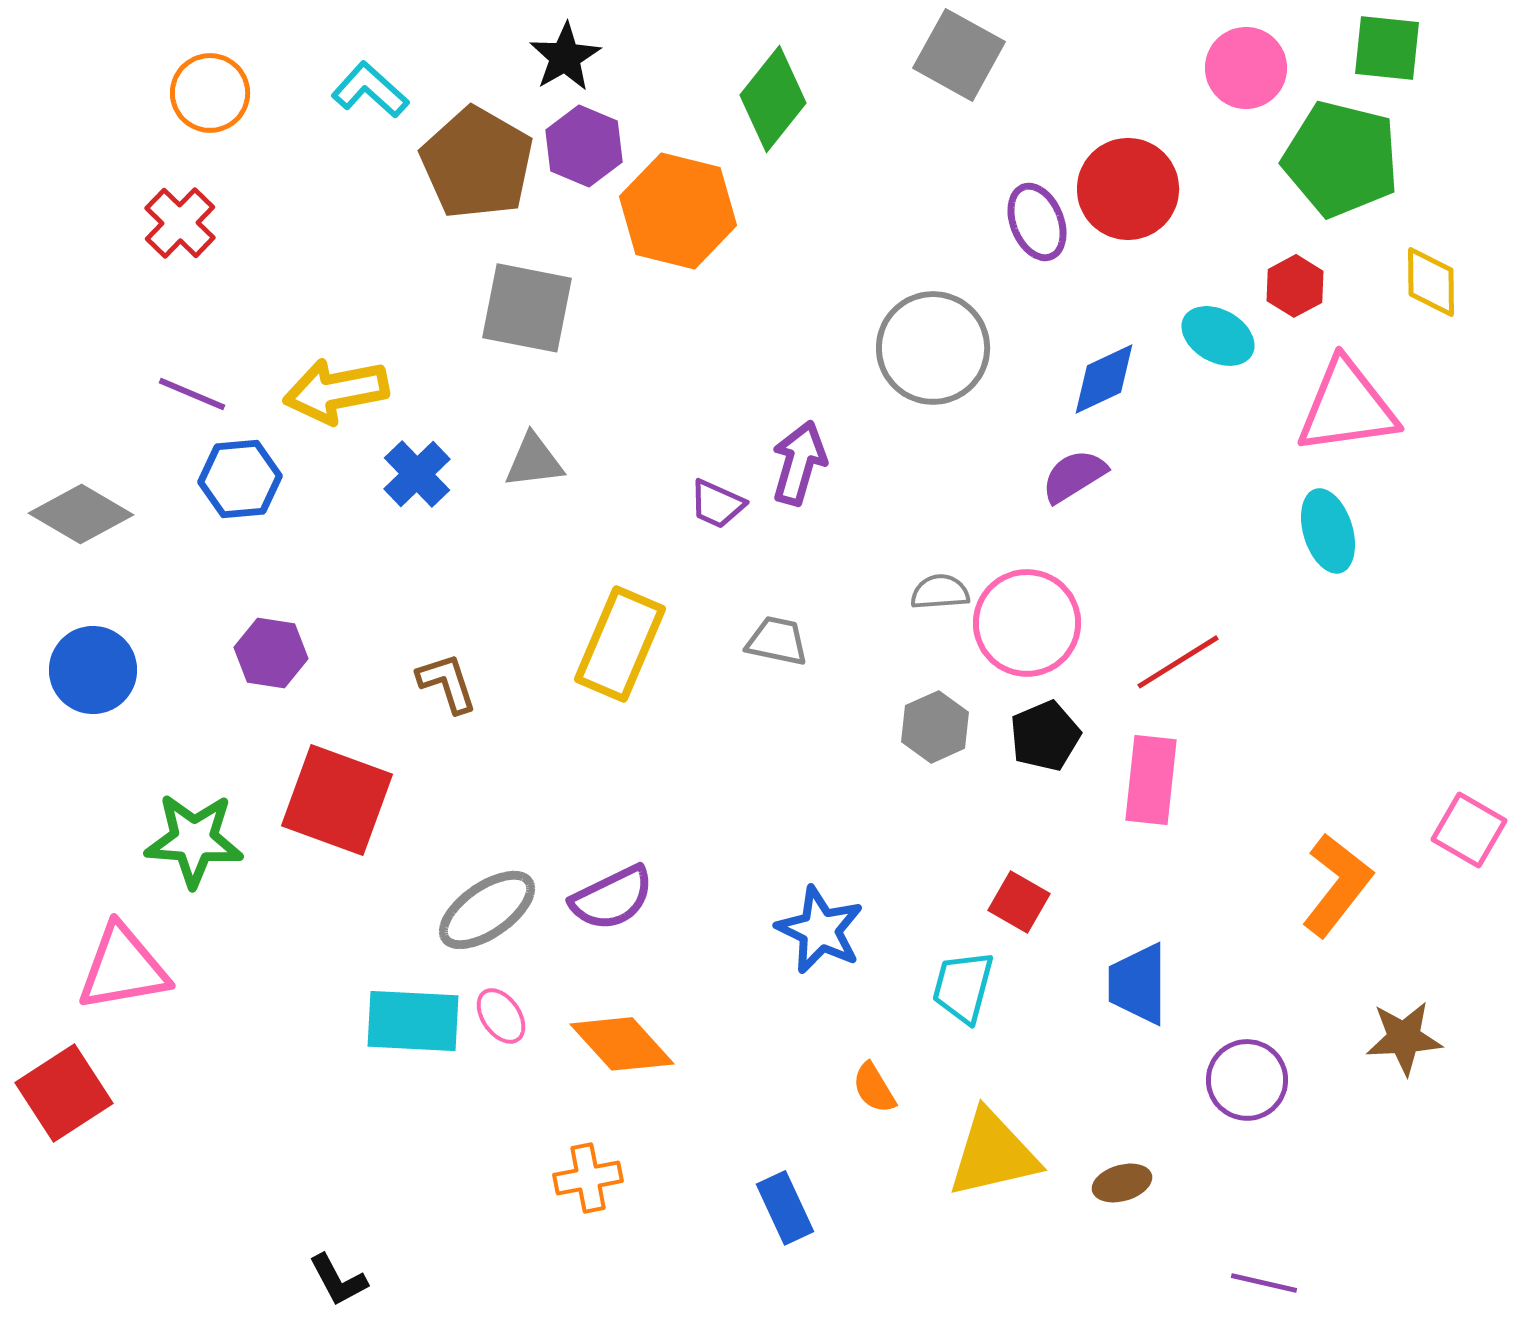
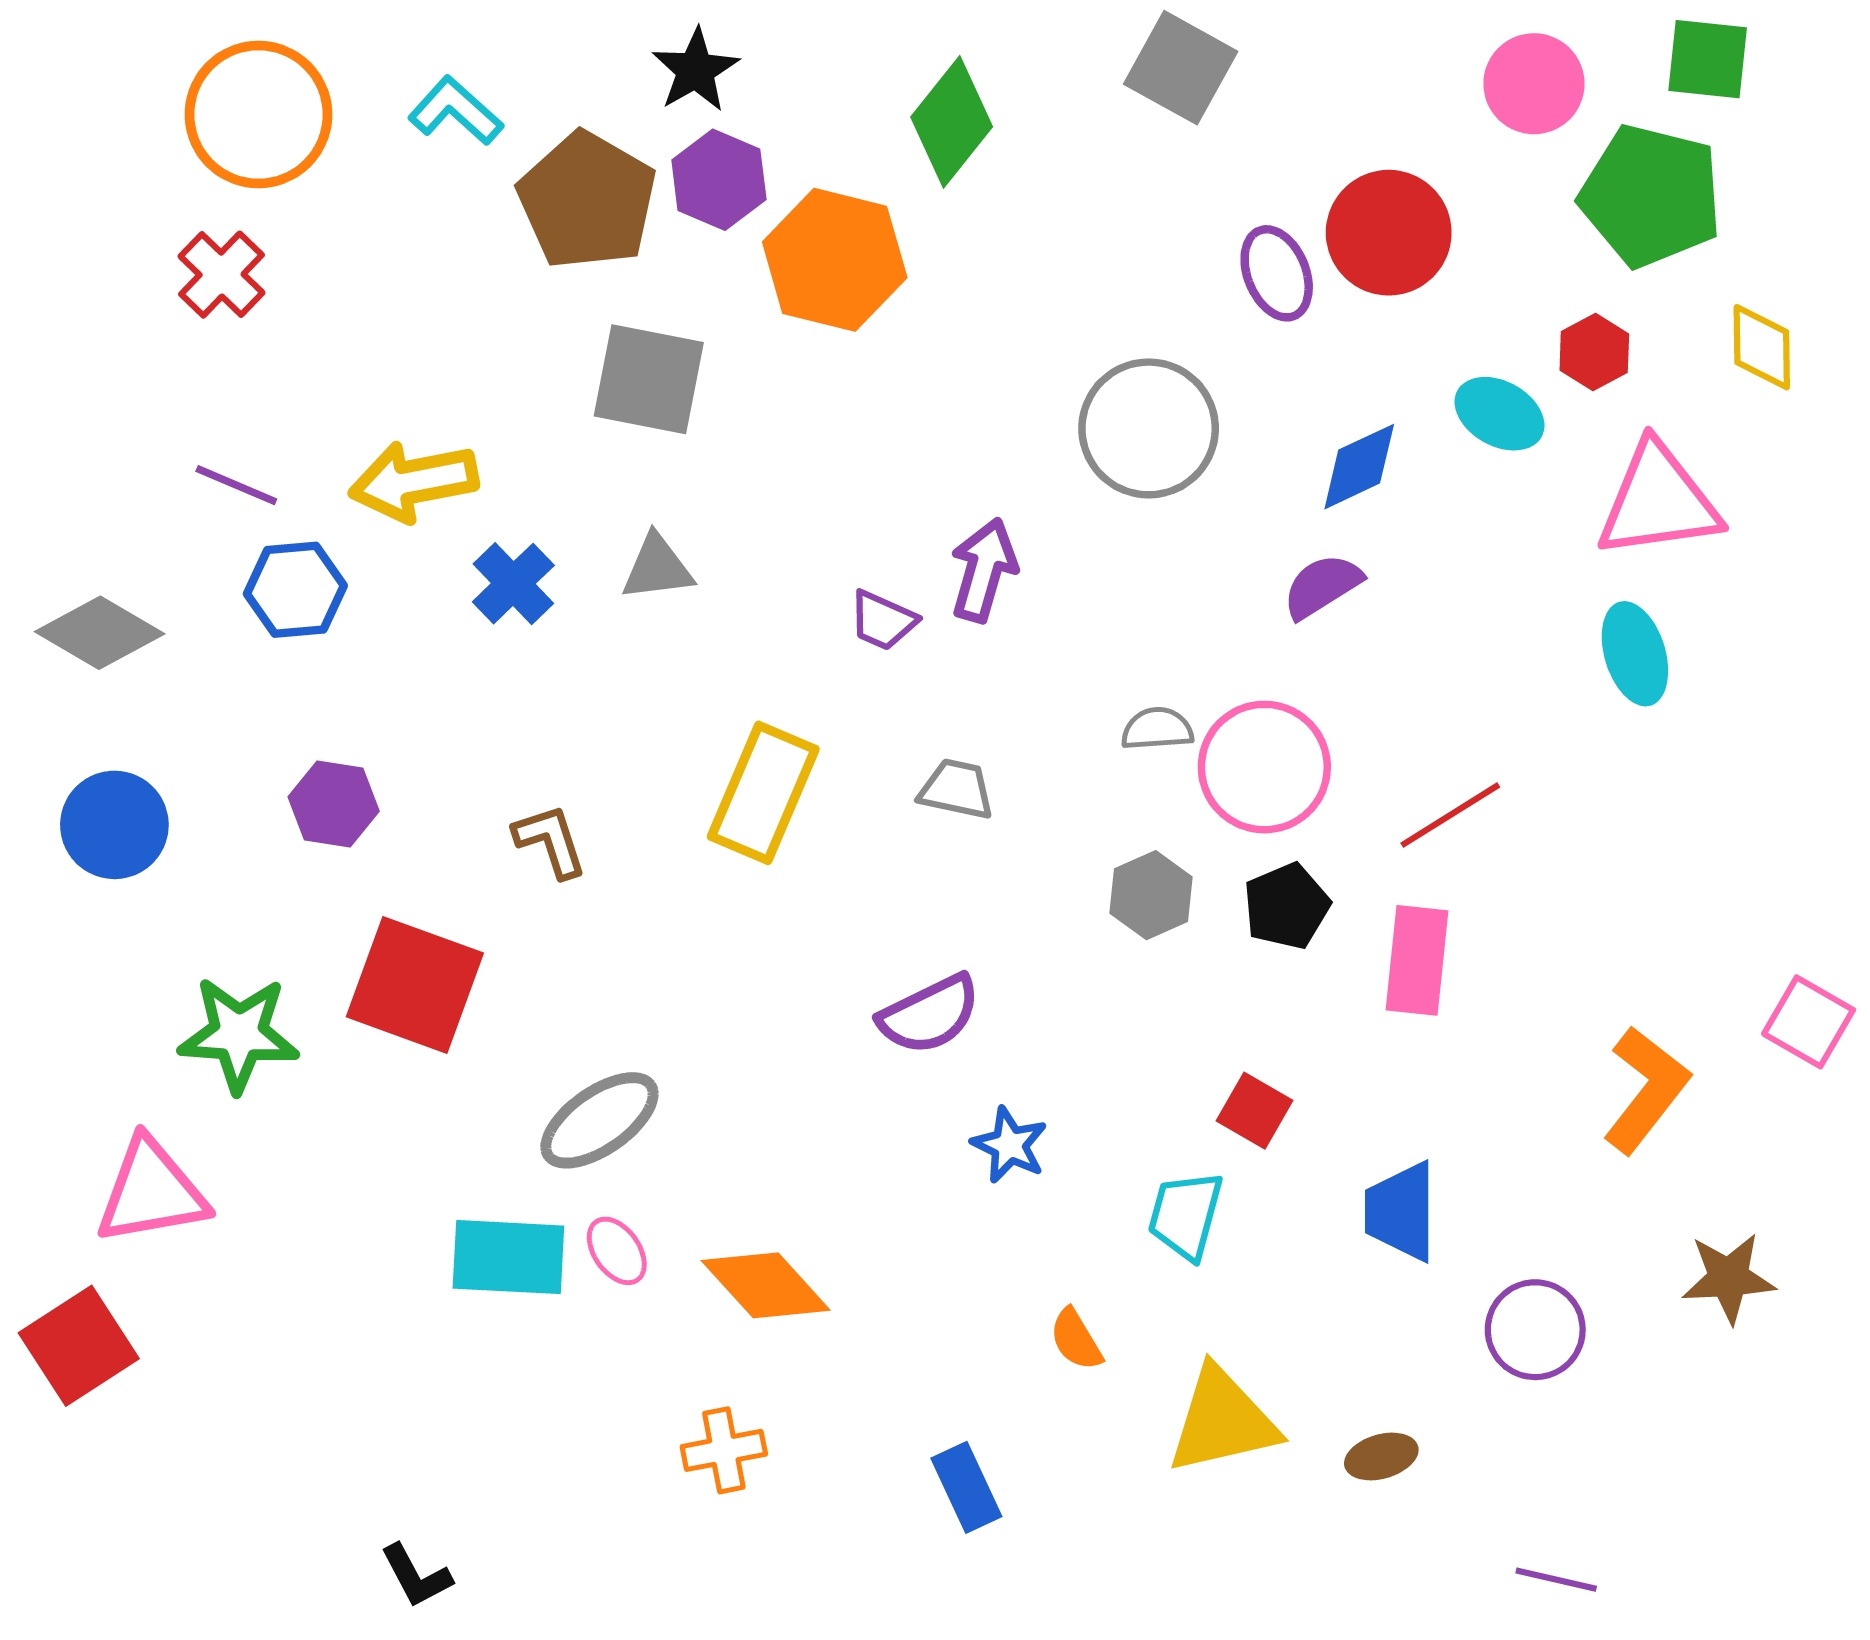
orange circle: (210, 93) -> (258, 114), size x1.5
purple semicircle: (612, 898) -> (929, 1015), moved
blue star: (820, 930) -> (1009, 1145), size x0.7

